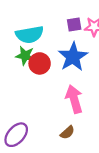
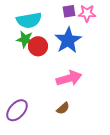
pink arrow: (74, 99) -> (69, 78), turned 90

